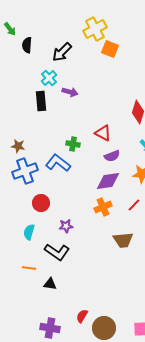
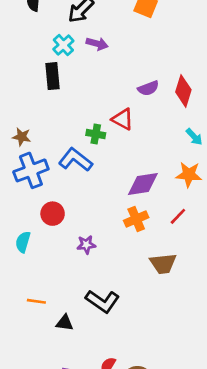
purple arrow: (70, 92) -> (97, 44), moved
red triangle: (103, 133) -> (123, 119), moved
purple semicircle: (112, 156) -> (148, 88), moved
cyan semicircle: (29, 232) -> (23, 242), moved
black L-shape: (57, 252) -> (102, 301), moved

